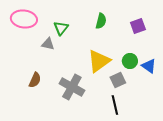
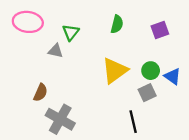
gray square: (118, 80) -> (147, 93), moved
gray cross: (72, 87) -> (60, 119), moved

